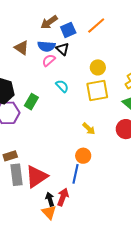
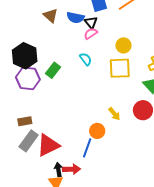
pink semicircle: (49, 60) -> (91, 33), moved
yellow arrow: (89, 129) -> (114, 114), moved
gray rectangle: (16, 175) -> (29, 141), turned 35
red arrow: (63, 197) -> (71, 169), turned 60

